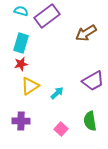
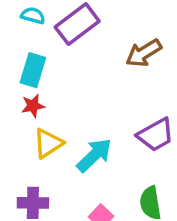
cyan arrow: (57, 93) -> (94, 155), size x1.6

